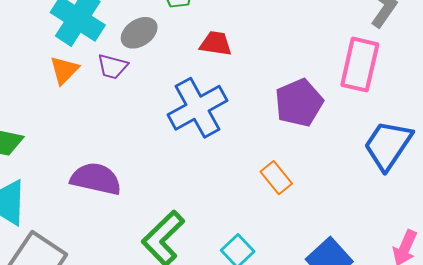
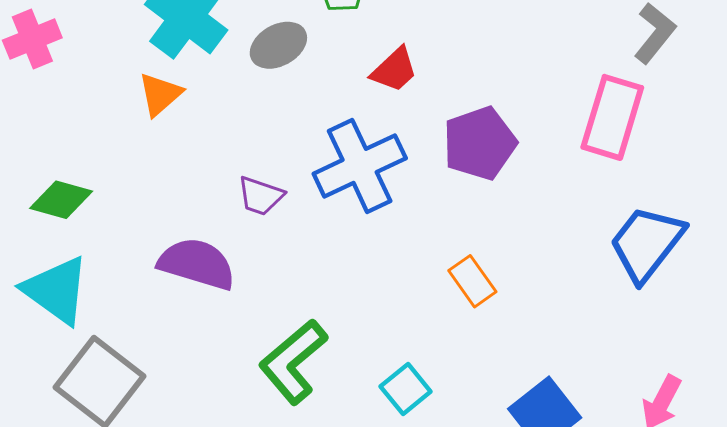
red trapezoid: (216, 44) -> (394, 70), turned 124
purple trapezoid: (112, 67) -> (260, 196), moved
purple pentagon: (299, 103) -> (480, 143), moved

